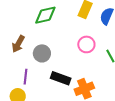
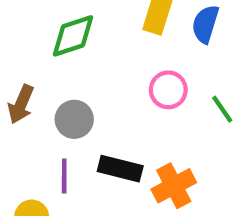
purple line: (25, 77) -> (64, 176), moved

